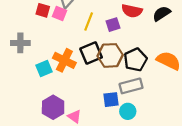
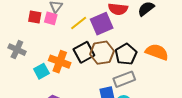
yellow line: (89, 22) -> (79, 23), turned 36
purple square: (113, 25) -> (102, 24), size x1.6
gray cross: (20, 43) -> (17, 50), turned 30

